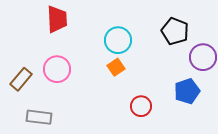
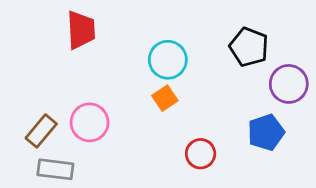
pink circle: (57, 69) -> (90, 122), moved
brown rectangle: (21, 79) -> (41, 131), moved

